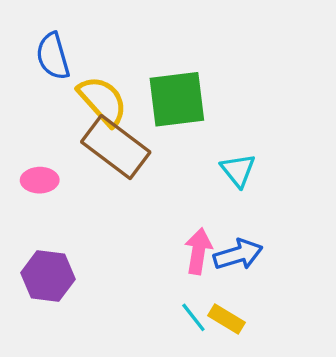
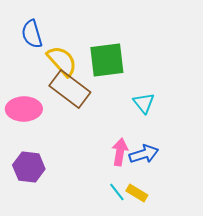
pink ellipse: (40, 180) -> (24, 109), size x1.6

